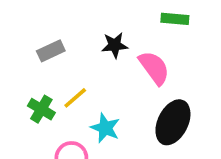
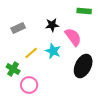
green cross: (41, 109) -> (13, 69), moved
cyan star: (105, 128) -> (53, 51), moved

